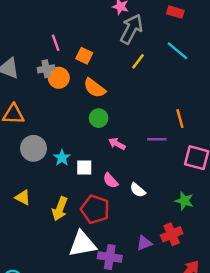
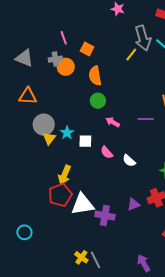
gray arrow: (131, 29) -> (143, 38), moved, turned 135
orange semicircle: (95, 88) -> (95, 76), turned 42
yellow triangle: (23, 197) -> (49, 138), moved, turned 40
red pentagon: (95, 209) -> (60, 195), moved, turned 30

